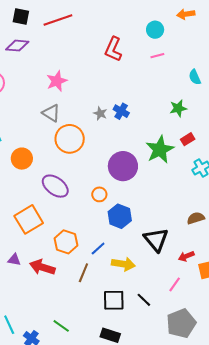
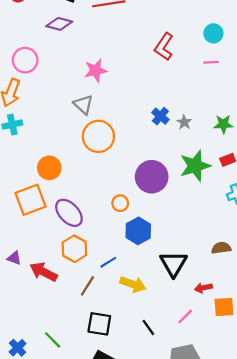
gray star: (100, 113) -> (184, 122), moved
orange circle: (22, 159) -> (49, 168), moved
purple ellipse: (55, 186) -> (69, 213), moved
orange square: (29, 219) -> (30, 200), moved
black square: (114, 300) -> (99, 324), moved

